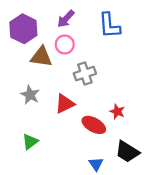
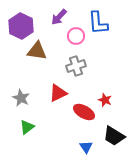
pink circle: (65, 44) -> (76, 36), moved
gray star: (30, 95) -> (21, 98), moved

